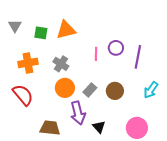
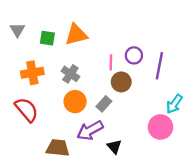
brown circle: (115, 91) -> (121, 82), moved
purple arrow: (78, 113) -> (90, 130), turned 75
pink circle: (137, 128) -> (160, 127), moved

